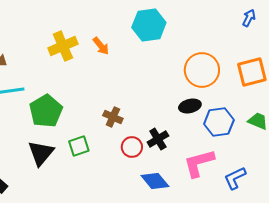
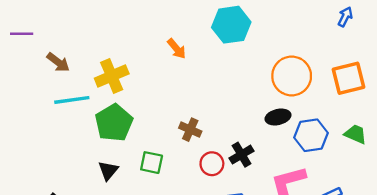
yellow cross: (63, 46) -> (112, 76), moved
green square: (79, 146) -> (152, 163), turned 30
black triangle: (41, 153) -> (108, 171), size x0.7

